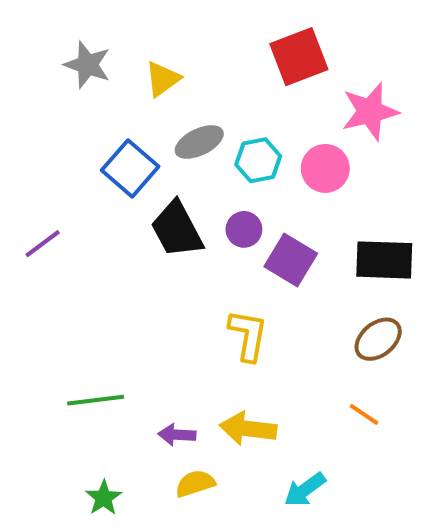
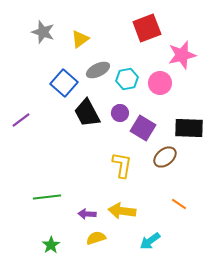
brown ellipse: (378, 339) -> (165, 157), moved

